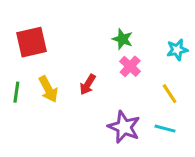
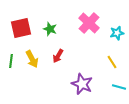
green star: (123, 39) -> (50, 29), moved
pink cross: (130, 66) -> (89, 23), moved, size x1.5
cyan line: (165, 129) -> (119, 87), moved

